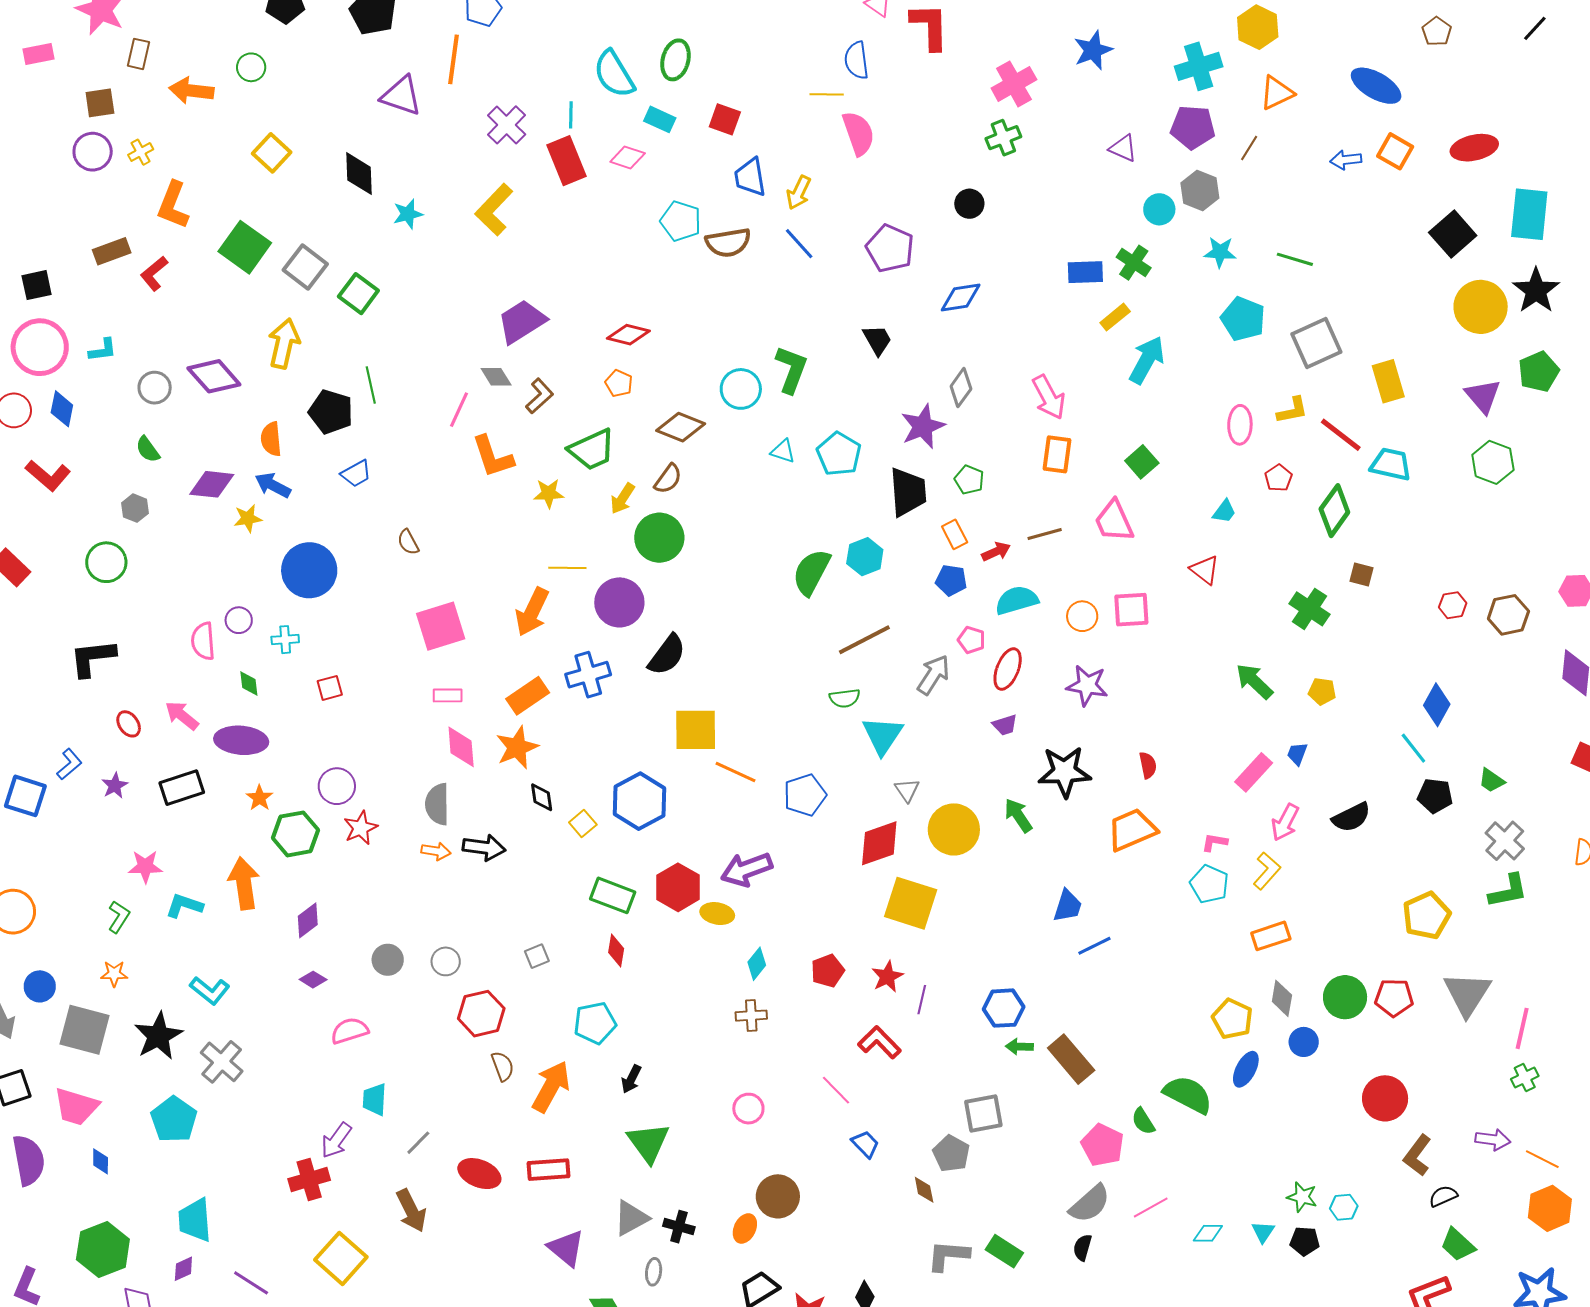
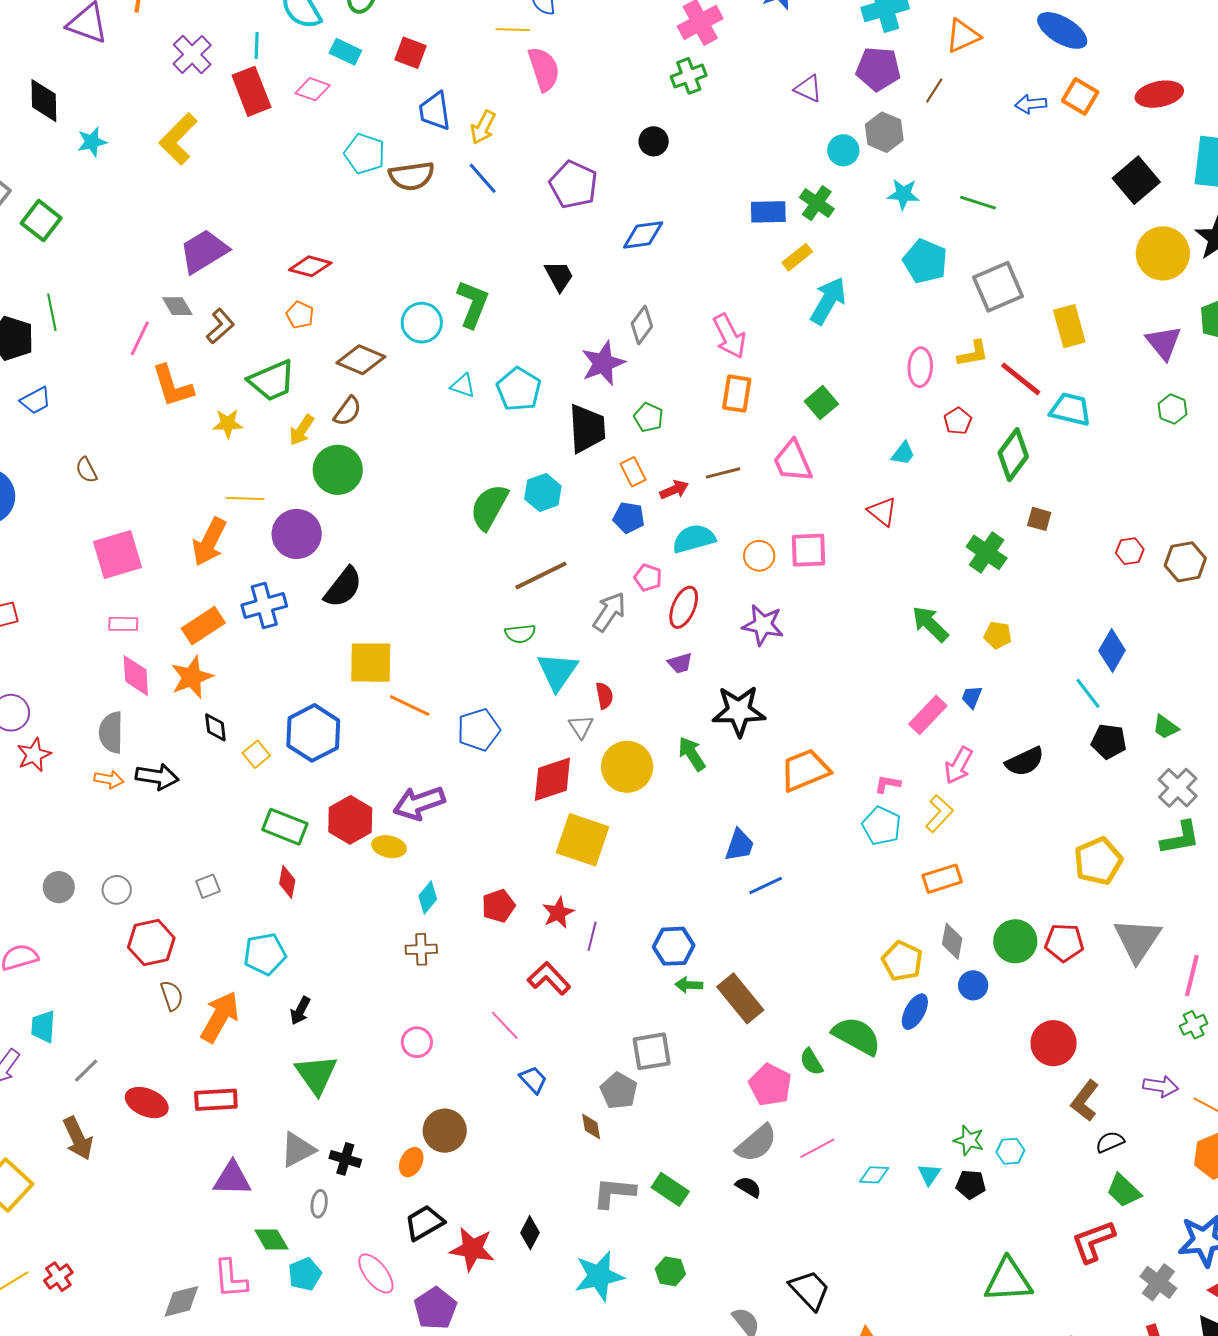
green hexagon: (1493, 462) -> (1173, 409), size x0.7
red semicircle: (1148, 765) -> (604, 696), moved
black semicircle: (1082, 1247) -> (748, 1187), turned 104
purple triangle: (566, 1248) -> (232, 1179), turned -39

